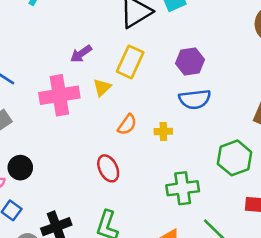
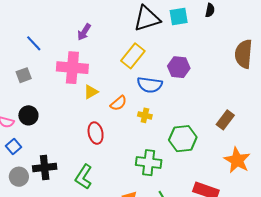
purple arrow: (81, 54) -> (84, 32), moved, turned -36
yellow triangle: (102, 87) -> (91, 92), moved
blue semicircle: (195, 99) -> (150, 85), moved
green hexagon: (235, 158) -> (183, 139), moved

